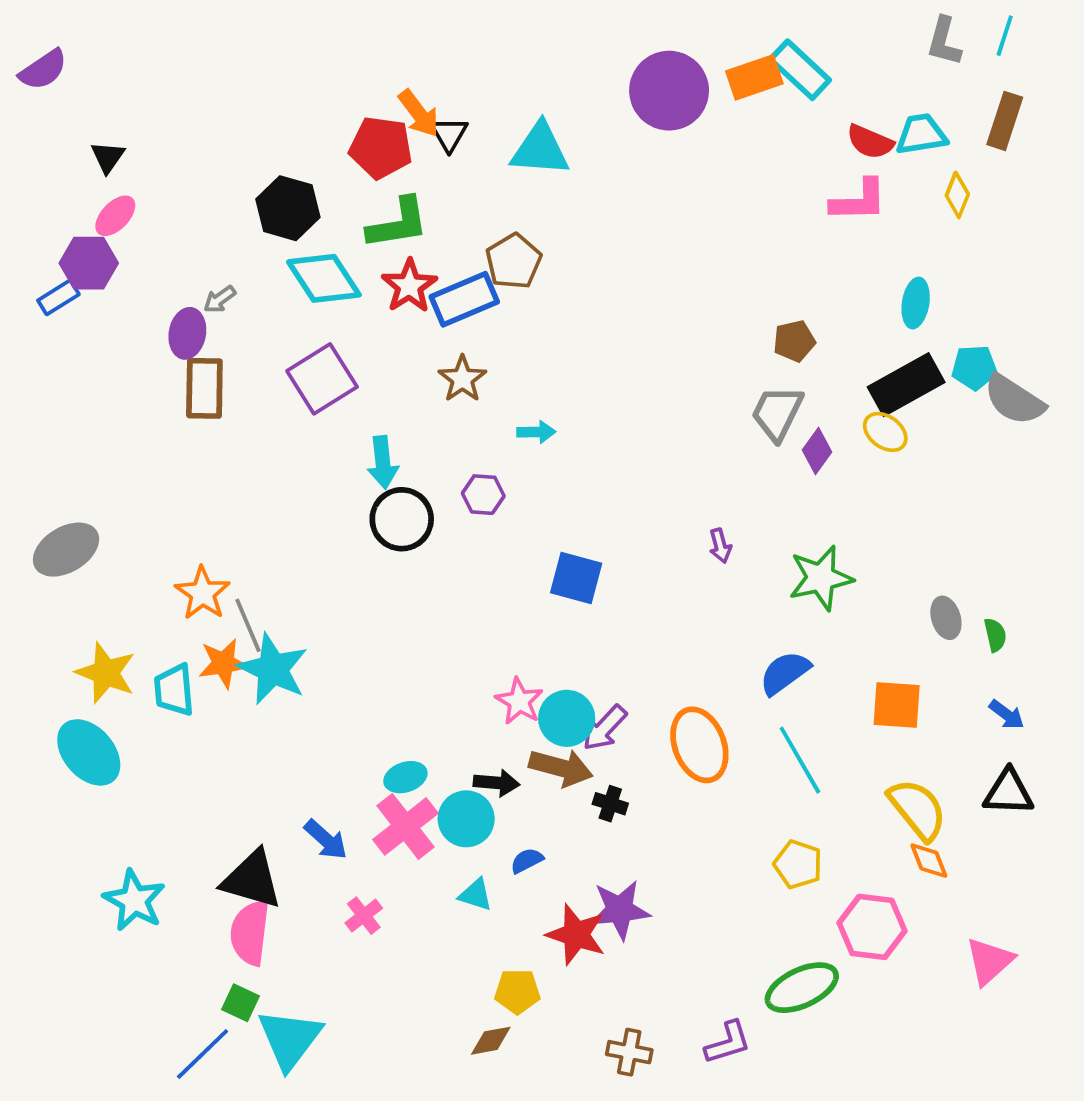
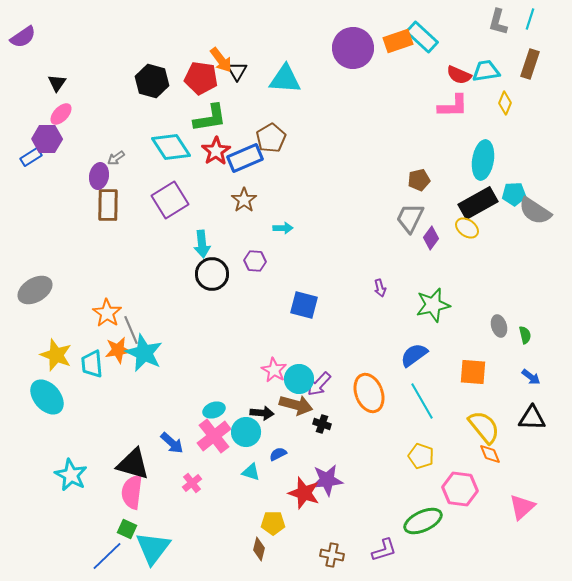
black hexagon: (288, 208) -> (152, 81), moved
cyan ellipse: (916, 303) -> (483, 160), size x1.5
brown diamond: (491, 1041) -> (259, 549), turned -65

